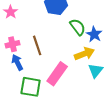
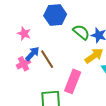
pink star: (11, 12) -> (24, 34), moved
blue arrow: (17, 62) -> (32, 54), moved, turned 84

